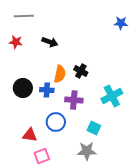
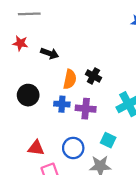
black arrow: (50, 42) -> (50, 53), moved
blue cross: (47, 90) -> (62, 104), moved
blue circle: (56, 122) -> (73, 148), moved

